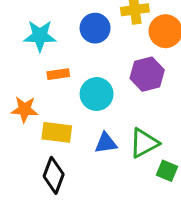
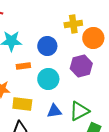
blue circle: (95, 28) -> (47, 46), moved

